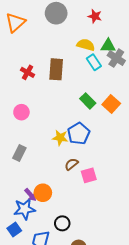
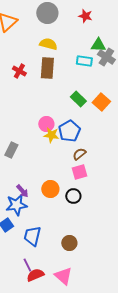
yellow semicircle: (86, 45) -> (48, 44), moved
cyan rectangle: (94, 62) -> (84, 61), turned -49
pink circle: (21, 112) -> (46, 124), moved
brown semicircle: (71, 164) -> (79, 154), moved
orange circle: (43, 193) -> (50, 189), moved
black circle: (62, 223) -> (73, 196), moved

